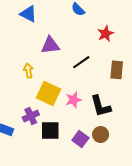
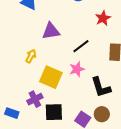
yellow arrow: (28, 71) -> (31, 56), turned 40
pink star: (73, 100) -> (77, 69), moved

